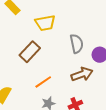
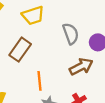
orange line: (43, 82) -> (40, 81), turned -54

